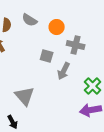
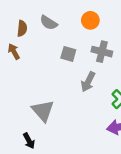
orange circle: (57, 27) -> (90, 20), moved
gray square: (47, 56) -> (68, 54), moved

